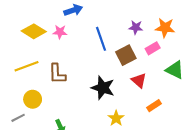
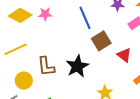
brown square: (126, 55) -> (101, 41), moved
brown L-shape: (57, 74) -> (46, 66), moved
black star: (103, 88) -> (77, 66), moved, turned 30

